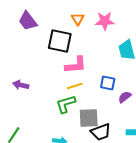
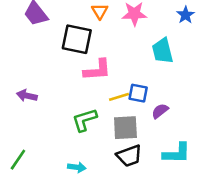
yellow line: (75, 86) -> (119, 97), moved
gray square: (89, 118) -> (125, 128), moved

